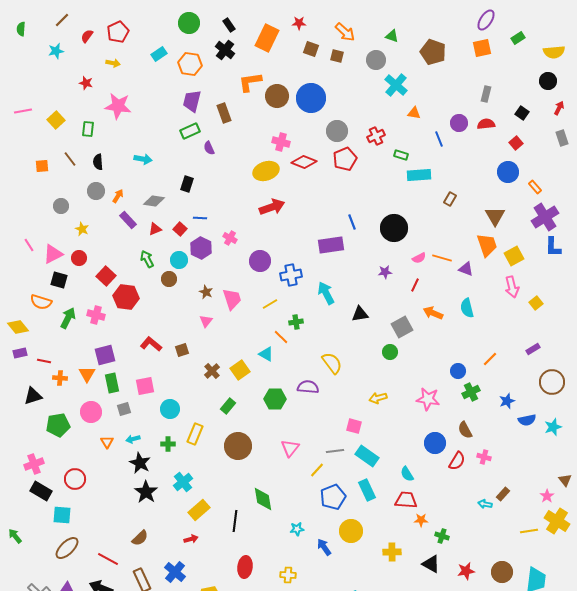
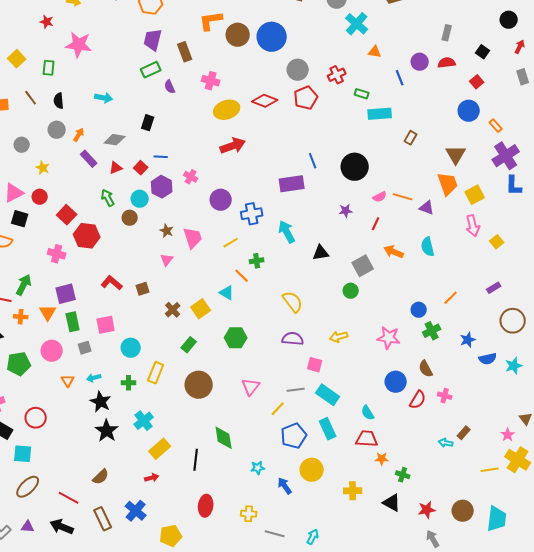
pink cross: (281, 142) -> (211, 81), moved
green arrow: (68, 318) -> (24, 285), moved
purple semicircle: (308, 387) -> (293, 339), moved

